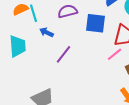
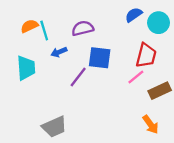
blue square: (96, 23) -> (100, 58), moved
blue arrow: (47, 32) -> (59, 52), turned -48

